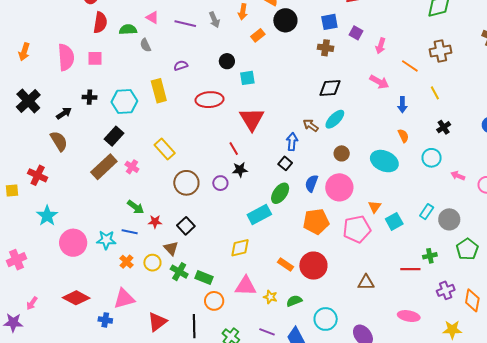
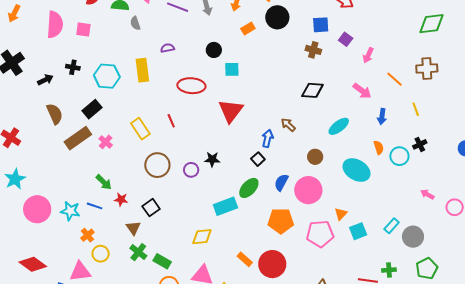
cyan ellipse: (335, 119) -> (339, 126), moved
brown semicircle: (59, 141) -> (55, 114), moved
red line: (234, 149) -> (171, 121), moved
cyan circle: (432, 158) -> (399, 156), moved
yellow circle: (152, 263) -> (101, 254), moved

